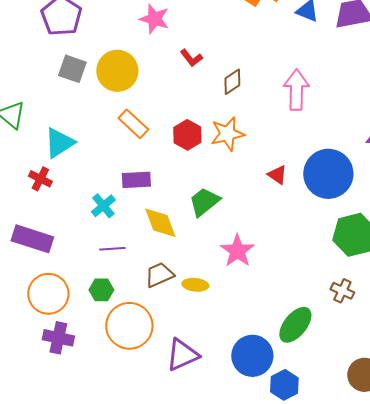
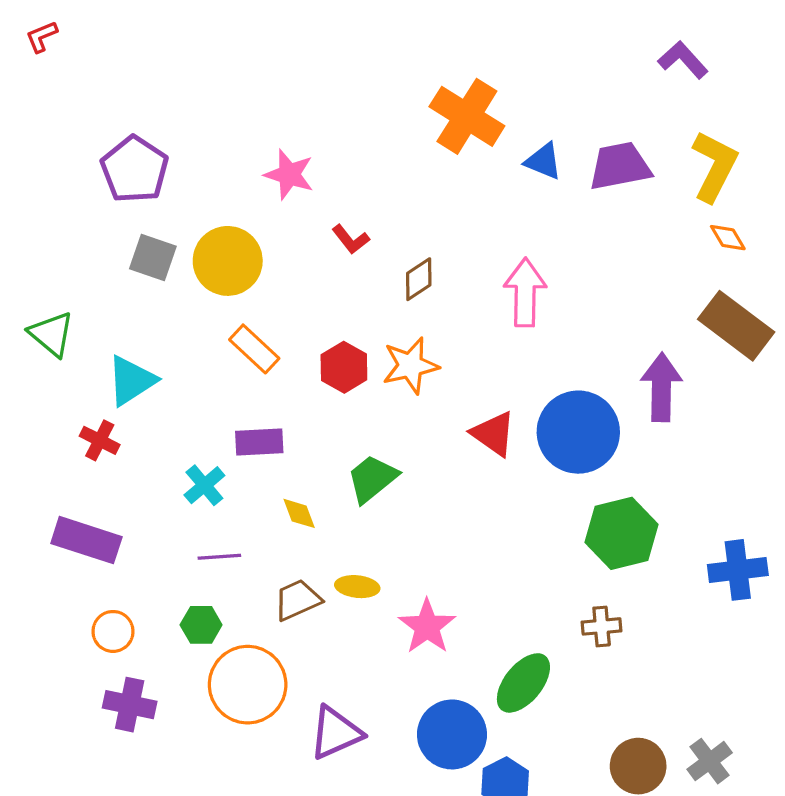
red triangle: (277, 175) -> (494, 434), size x1.4
yellow diamond: (160, 223) -> (299, 513), size x0.6
pink star: (237, 251) -> (427, 626), moved
yellow ellipse: (195, 285) -> (357, 587), moved
brown cross: (342, 291) -> (602, 626), turned -30
orange circle: (48, 294) -> (113, 631), size x0.6

